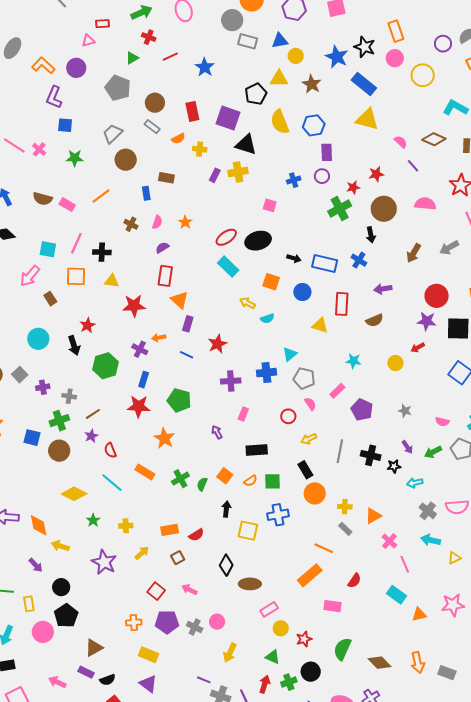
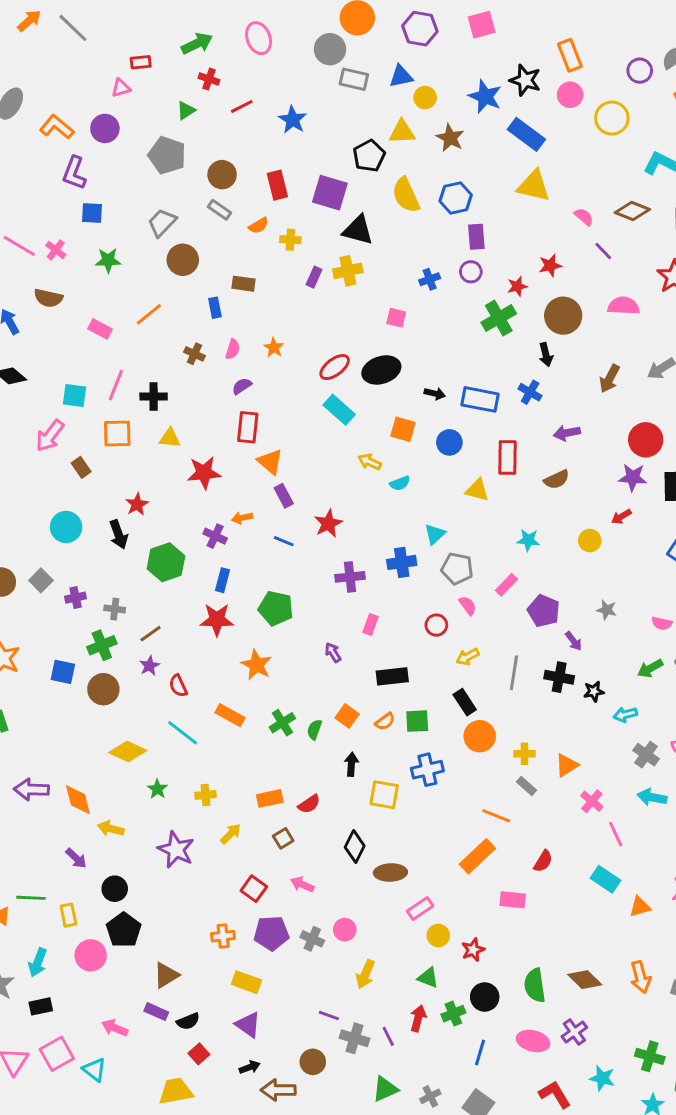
brown semicircle: (43, 199) -> (48, 298), moved
purple rectangle: (188, 324) -> (284, 496), turned -42
purple arrow: (407, 447) -> (573, 641), moved
green semicircle: (342, 649) -> (535, 985), moved, turned -30

